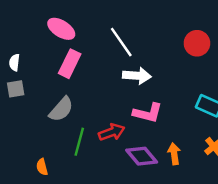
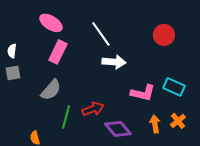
pink L-shape: (148, 113) -> (143, 93), moved
orange arrow: (174, 154) -> (155, 124), moved

